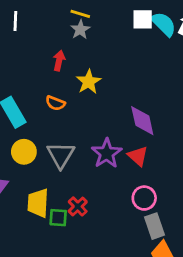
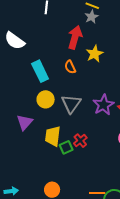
red arrow: (59, 61) -> (75, 37), size x1.6
orange semicircle: (55, 103) -> (70, 67), turned 40
green square: (58, 218) -> (66, 147), turned -32

